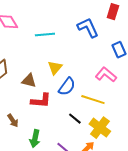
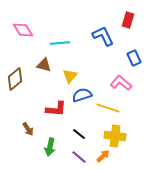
brown triangle: (29, 81) -> (44, 65), moved
blue semicircle: (67, 87) -> (82, 95), turned -144
black line: (75, 119) -> (79, 134), moved
yellow cross: (100, 128) -> (115, 136), turned -30

